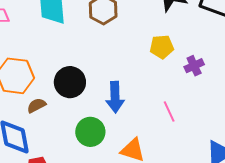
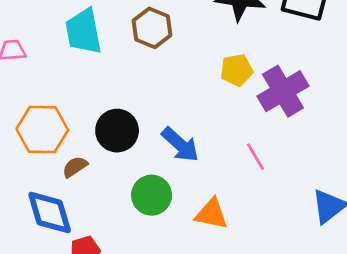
purple cross: (194, 66) -> (283, 91), size x1.8
blue arrow: (115, 97) -> (180, 145), turned -40

